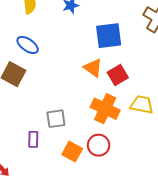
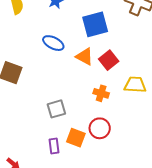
blue ellipse: (28, 45) -> (53, 43), moved
orange cross: (105, 109) -> (101, 93), size x0.6
purple rectangle: (33, 139) -> (54, 146), moved

